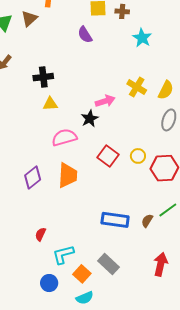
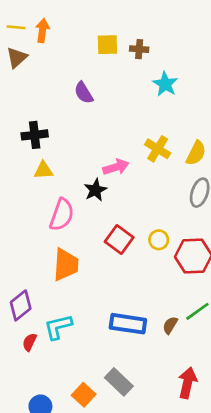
purple semicircle: (85, 35) -> (84, 93), moved
pink semicircle: (64, 137) -> (62, 215), turned 125
purple diamond: (33, 177) -> (21, 305), moved
cyan L-shape: (63, 255) -> (58, 327), moved

